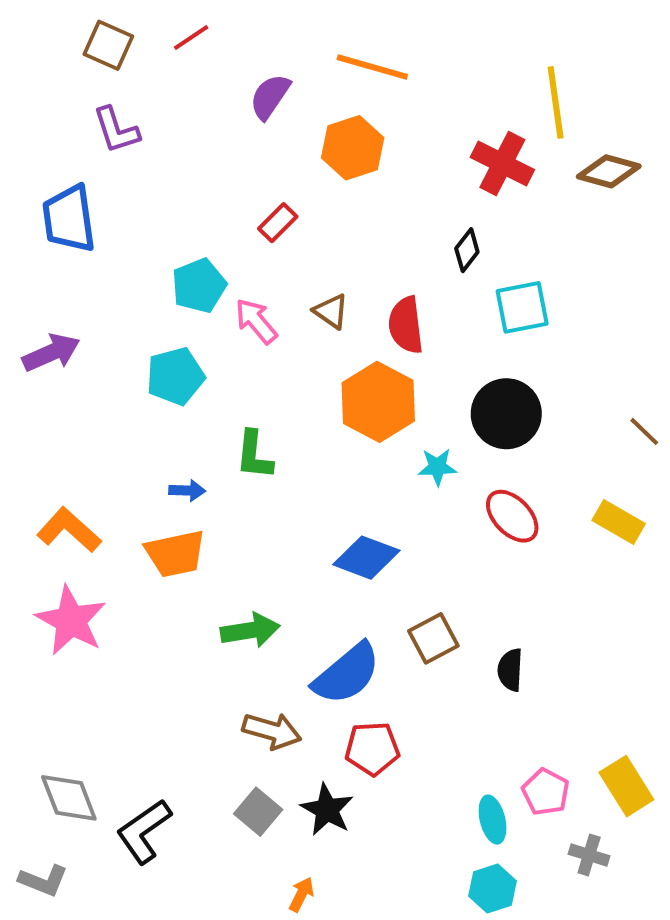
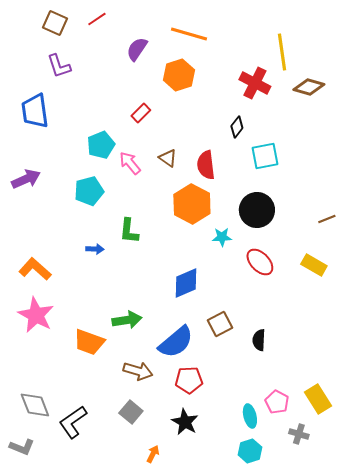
brown line: (644, 431) -> (327, 219), turned -66
orange trapezoid: (175, 554) -> (89, 342), moved, turned 32
blue diamond: (366, 558) -> (186, 283), turned -44
black star: (327, 810) -> (185, 422), moved

